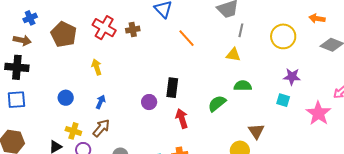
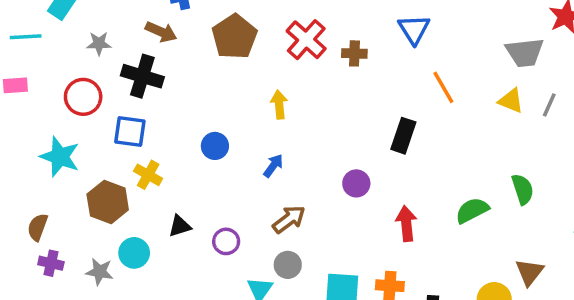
gray line: (241, 30) -> (549, 105), moved
yellow triangle: (233, 55) -> (511, 101), moved
green semicircle: (243, 86) -> (523, 189), turned 60
black rectangle: (172, 88) -> (403, 136), moved
brown arrow: (101, 128) -> (289, 219), moved
yellow cross: (73, 131) -> (148, 175), moved

